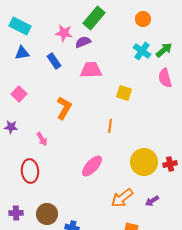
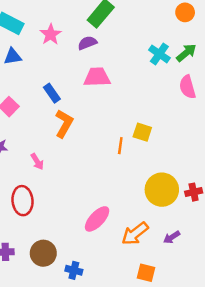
orange circle: (143, 19) -> (185, 12), moved
pink star: (64, 33) -> (51, 34), moved, turned 30
blue rectangle: (54, 61) -> (52, 93), moved
yellow square: (124, 93) -> (142, 132), moved
pink ellipse: (92, 166) -> (97, 219), moved

